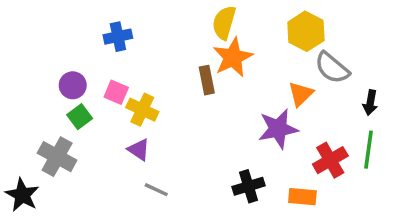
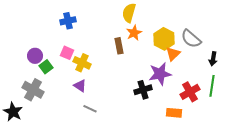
yellow hexagon: (306, 31) -> (164, 39), moved
orange star: (233, 57) -> (134, 33), size x0.7
purple circle: (73, 85) -> (35, 56), moved
black cross: (248, 186) -> (143, 90), moved

